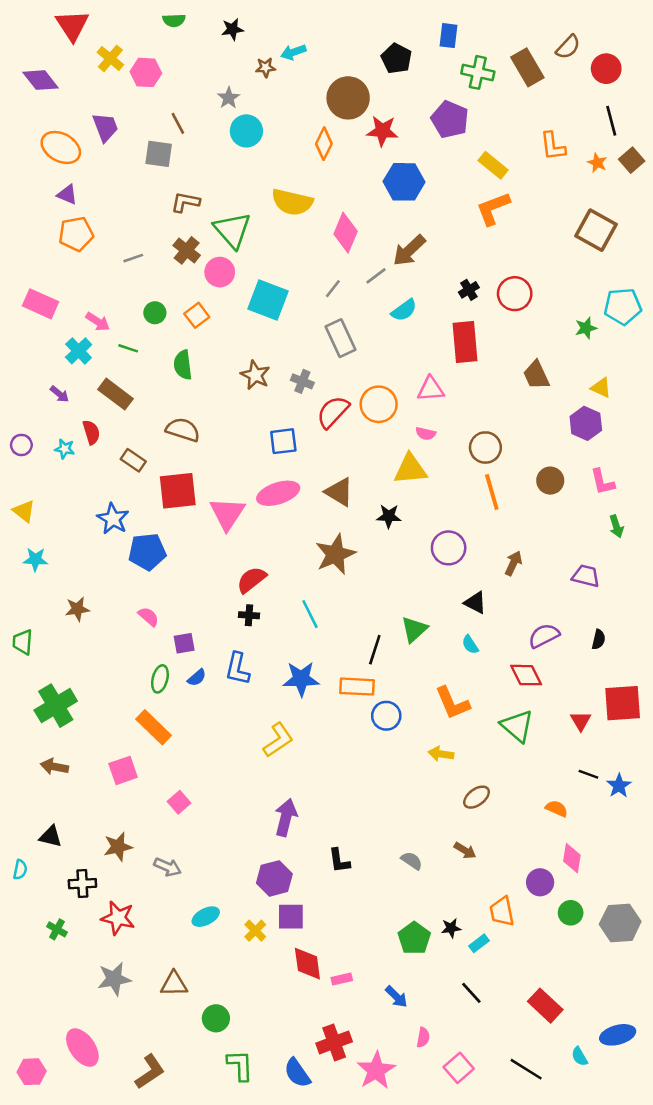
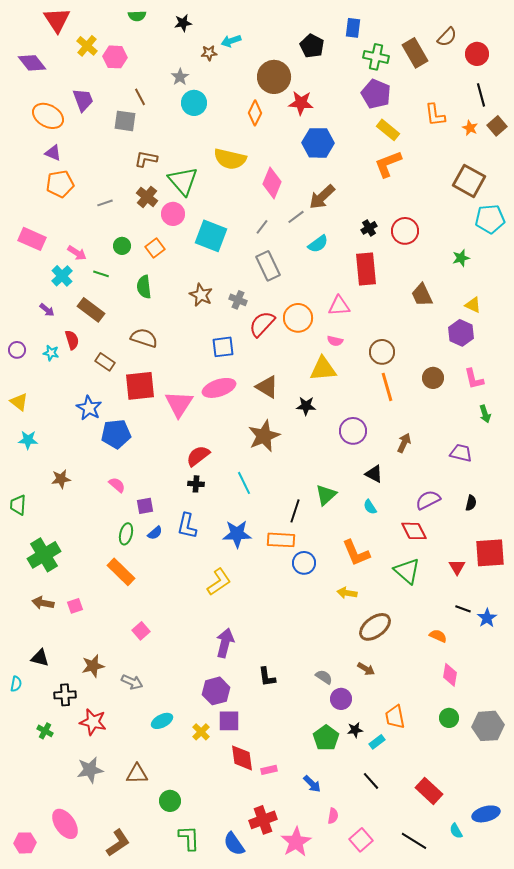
purple pentagon: (450, 120) -> (376, 94), moved
cyan pentagon: (623, 306) -> (490, 219), moved
pink square: (123, 770) -> (75, 606), moved, size x0.7
brown ellipse: (477, 797) -> (375, 627), size x1.5
purple circle: (540, 882) -> (341, 699), moved

